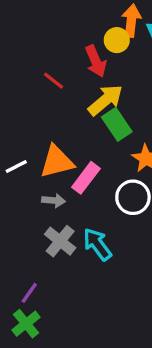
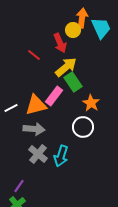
pink rectangle: (86, 178) -> (54, 96), moved
gray arrow: (54, 201) -> (34, 129), size x1.5
cyan arrow: (97, 244) -> (61, 156), turned -125

